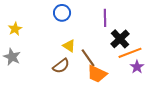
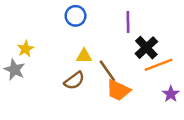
yellow star: (15, 29) -> (25, 49), moved
yellow triangle: (69, 46) -> (84, 56), turned -32
purple star: (137, 67) -> (171, 94), moved

